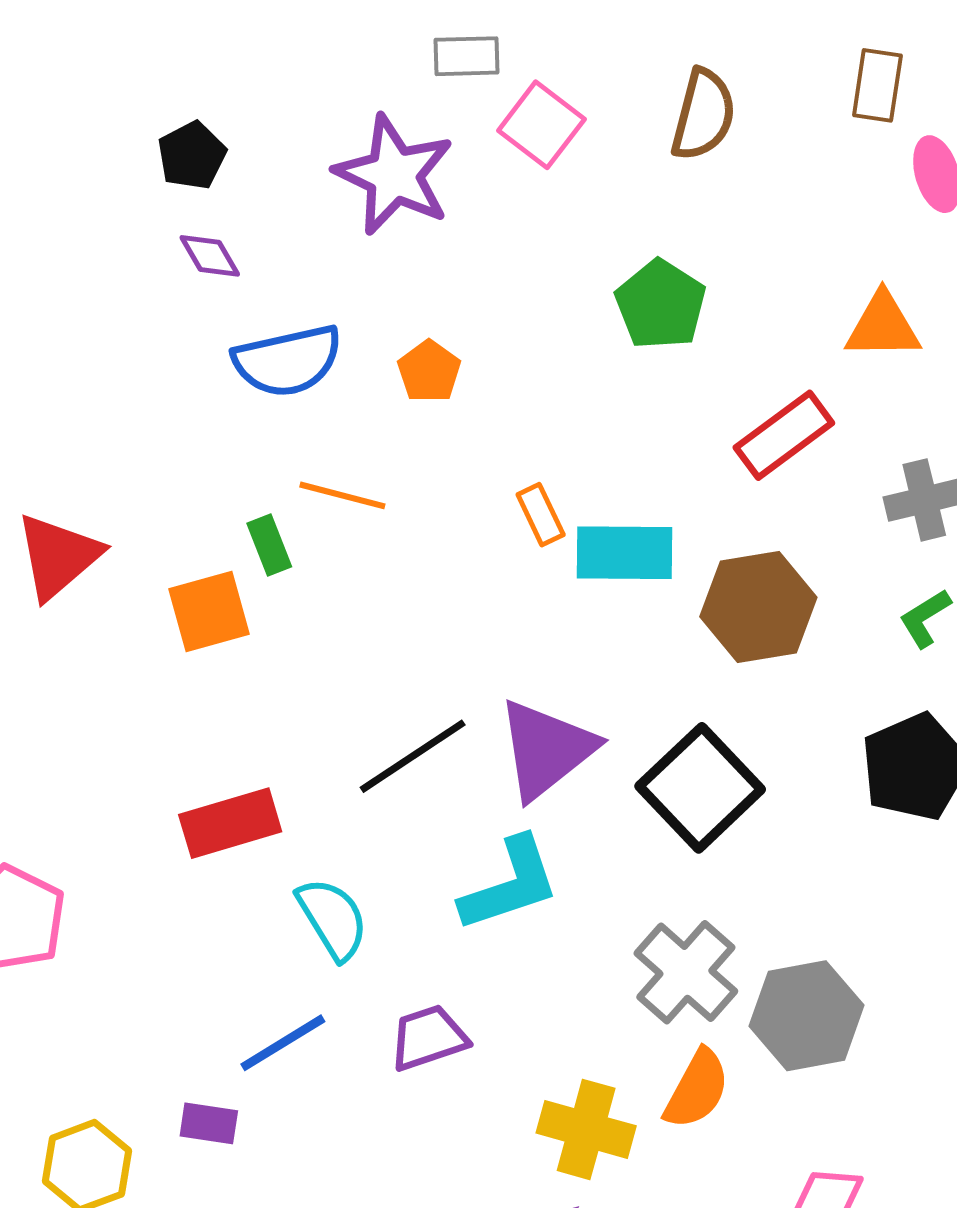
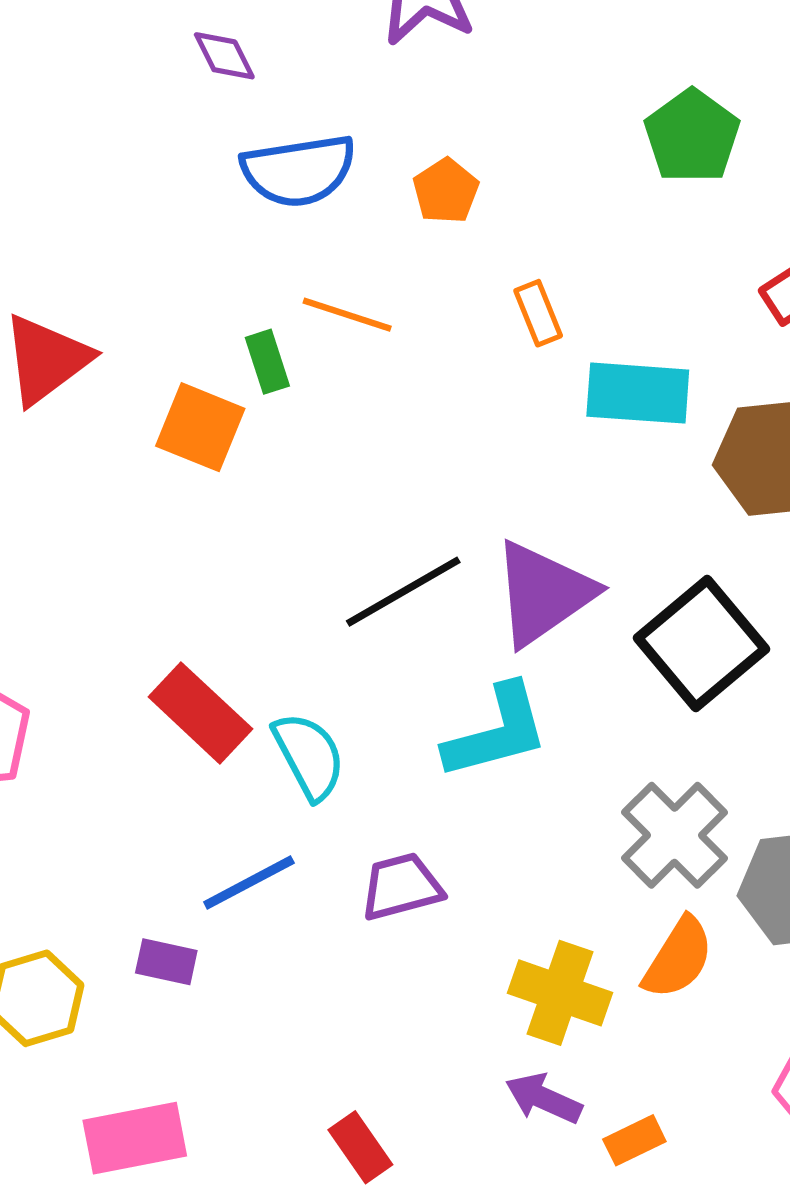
orange rectangle: (541, 515) -> (538, 313), moved
orange square: (209, 611) -> (200, 427), turned 34
red rectangle: (230, 823) -> (200, 713), moved, turned 56

